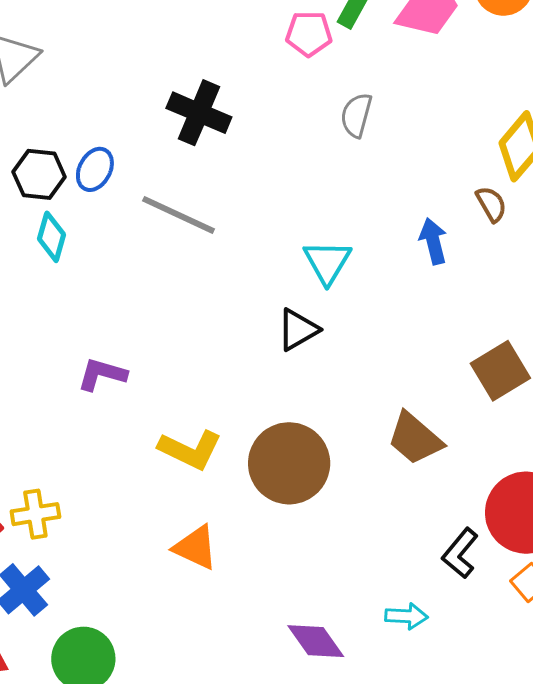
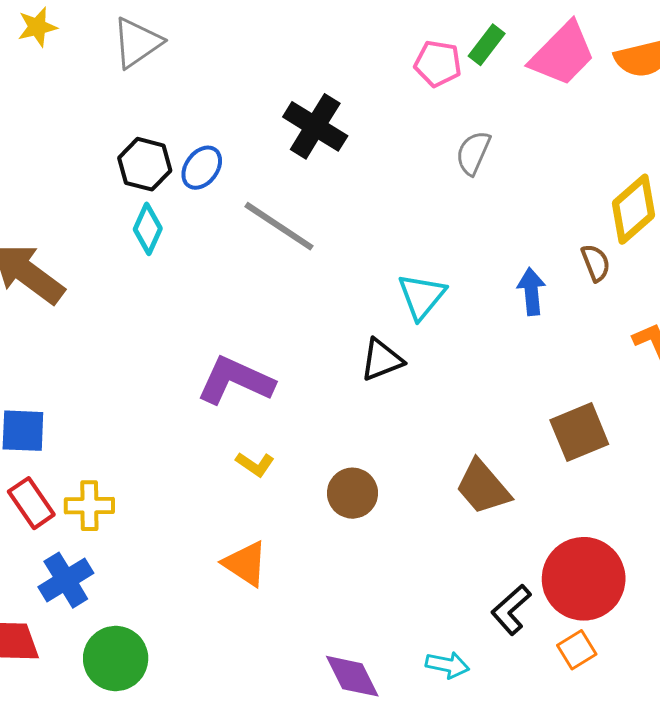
purple L-shape: (102, 374) -> (235, 381), moved, size x1.5
yellow L-shape: (190, 450) -> (255, 464), size x0.6
brown circle: (289, 463) -> (352, 493), size x0.6

